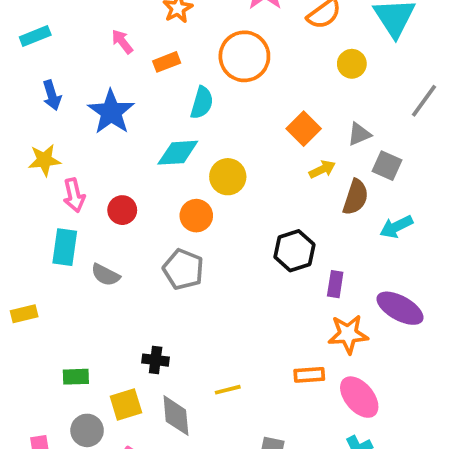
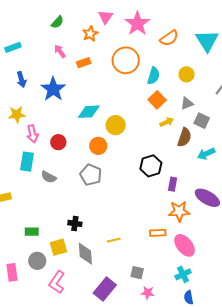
yellow circle: (352, 64) -> (187, 74), moved
cyan semicircle: (202, 103) -> (153, 76), moved

